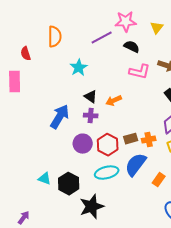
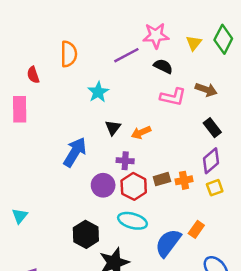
black triangle: (91, 97) -> (113, 128), turned 32
purple cross: (91, 116) -> (125, 161), moved
blue semicircle: (136, 165) -> (168, 243), moved
cyan ellipse: (107, 173) -> (132, 221), turned 30
cyan triangle: (45, 179) -> (20, 216), moved, turned 48

